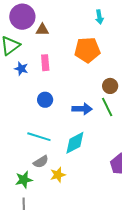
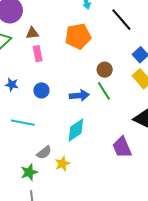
brown triangle: (42, 30) -> (32, 33), moved
blue star: (21, 69) -> (12, 85), moved
cyan line: (39, 137) -> (23, 123), moved

